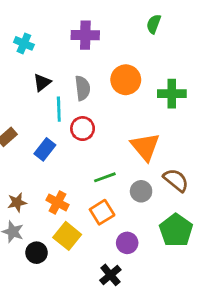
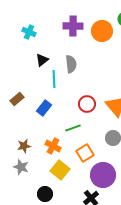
orange circle: (126, 80) -> (102, 31), moved
red circle: (83, 129) -> (87, 104), moved
green line: (105, 177) -> (73, 128), moved
purple circle: (127, 243) -> (103, 175), size x1.6
black circle: (37, 253) -> (45, 194), moved

